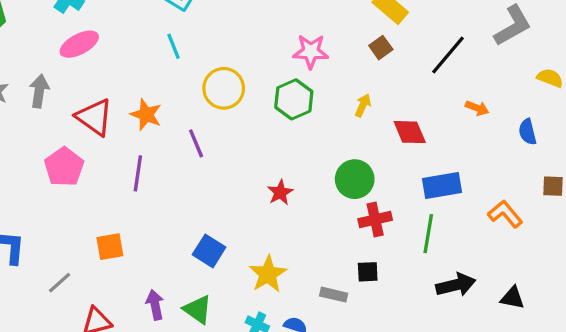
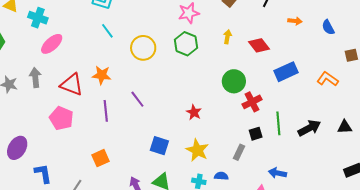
purple line: (196, 143) -> (137, 99), moved
red star: (280, 192) -> (194, 112), moved
green line: (428, 234) -> (278, 123), moved
gray rectangle: (334, 295) -> (239, 152), turned -63

